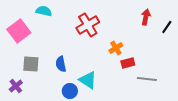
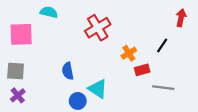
red arrow: (146, 17) -> (181, 18), moved
black line: (167, 27) -> (162, 45), moved
pink square: (19, 31) -> (21, 34), turned 35
gray square: (31, 64) -> (16, 71), moved

